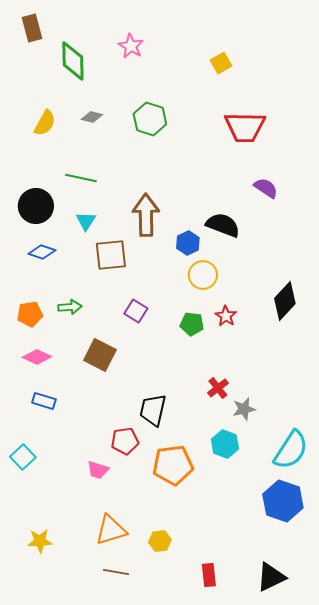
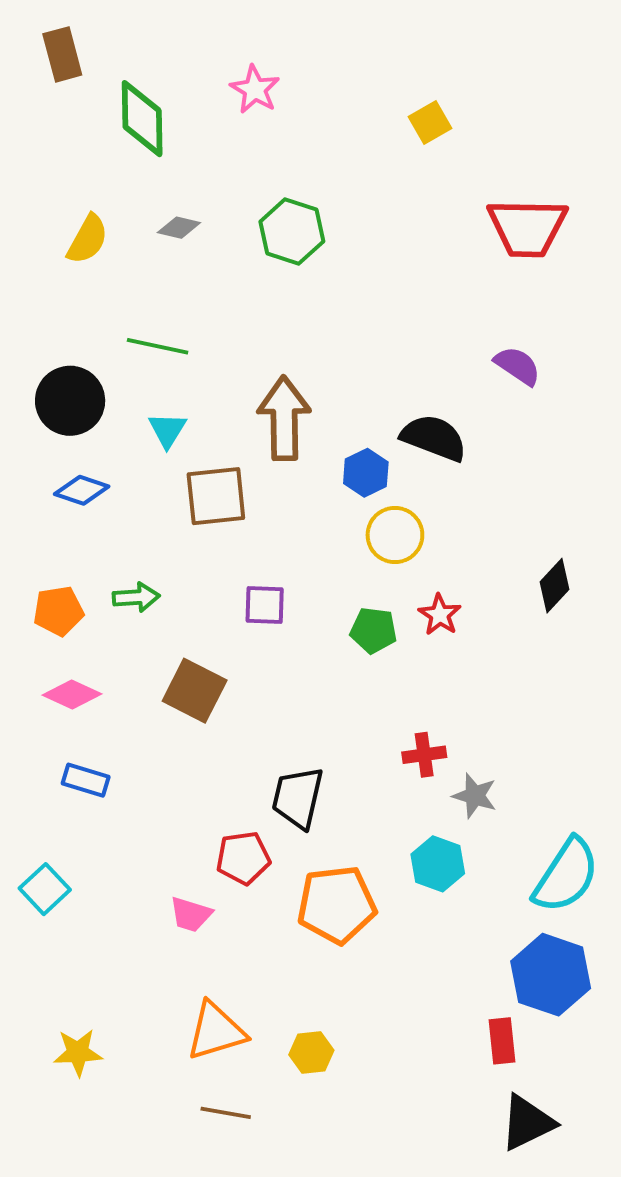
red trapezoid: (245, 127) -> (527, 228), moved
black diamond: (285, 301) -> (554, 586), size x0.7
purple square: (136, 311) -> (265, 605), turned -30
red cross: (218, 388) -> (424, 755), turned 30
gray star: (244, 409) -> (475, 796), turned 30
red rectangle: (209, 575) -> (502, 1041), moved

